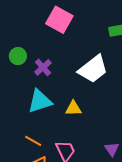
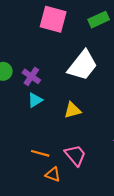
pink square: (59, 20) -> (53, 19), moved
cyan triangle: (40, 101) -> (35, 100), moved, size x0.6

